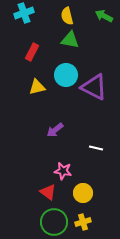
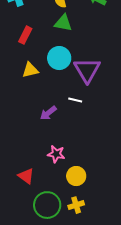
purple triangle: (94, 87) -> (87, 70), turned 32
white line: (96, 148) -> (75, 100), moved
red triangle: (48, 192) -> (26, 176), moved

